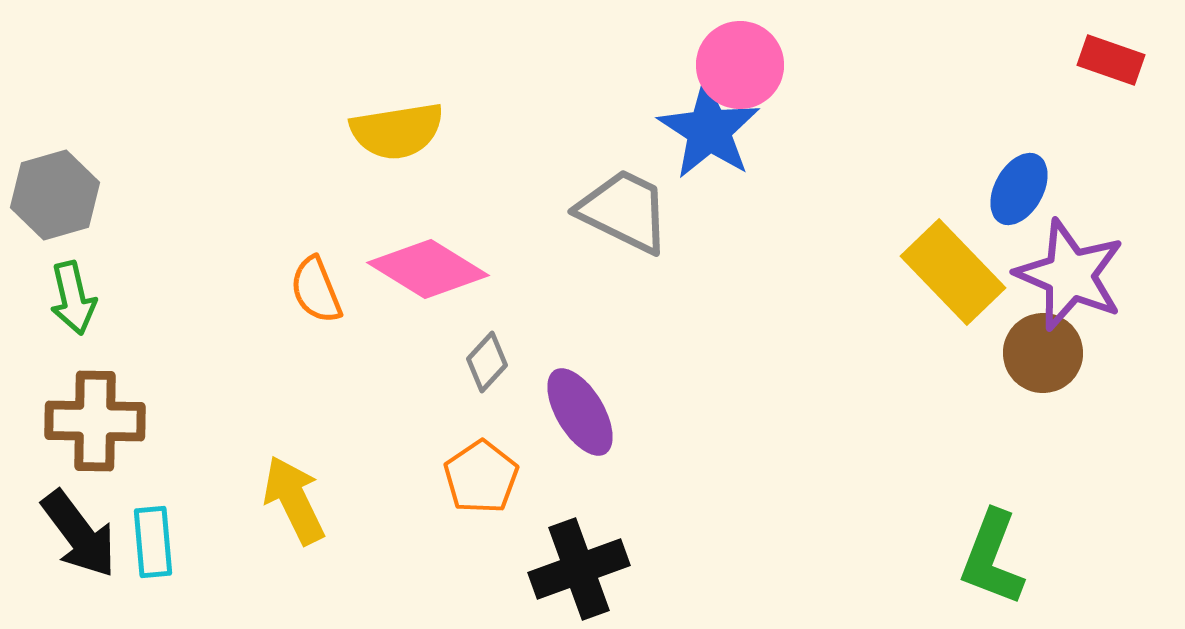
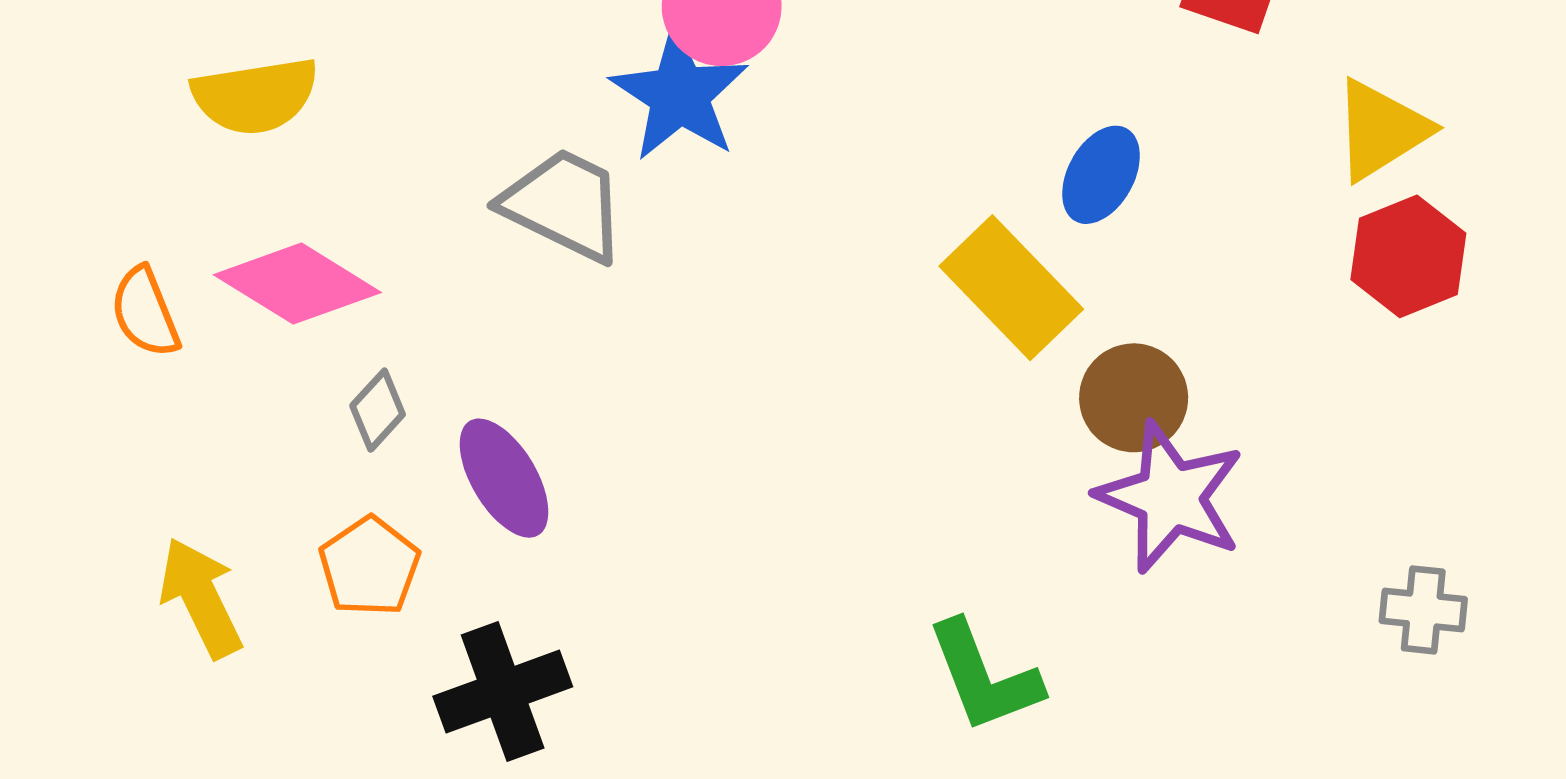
purple star: (1070, 275) -> (1170, 497), moved
yellow arrow: (294, 500) -> (201, 598), moved
green L-shape: (992, 558) -> (984, 677), moved, turned -42

